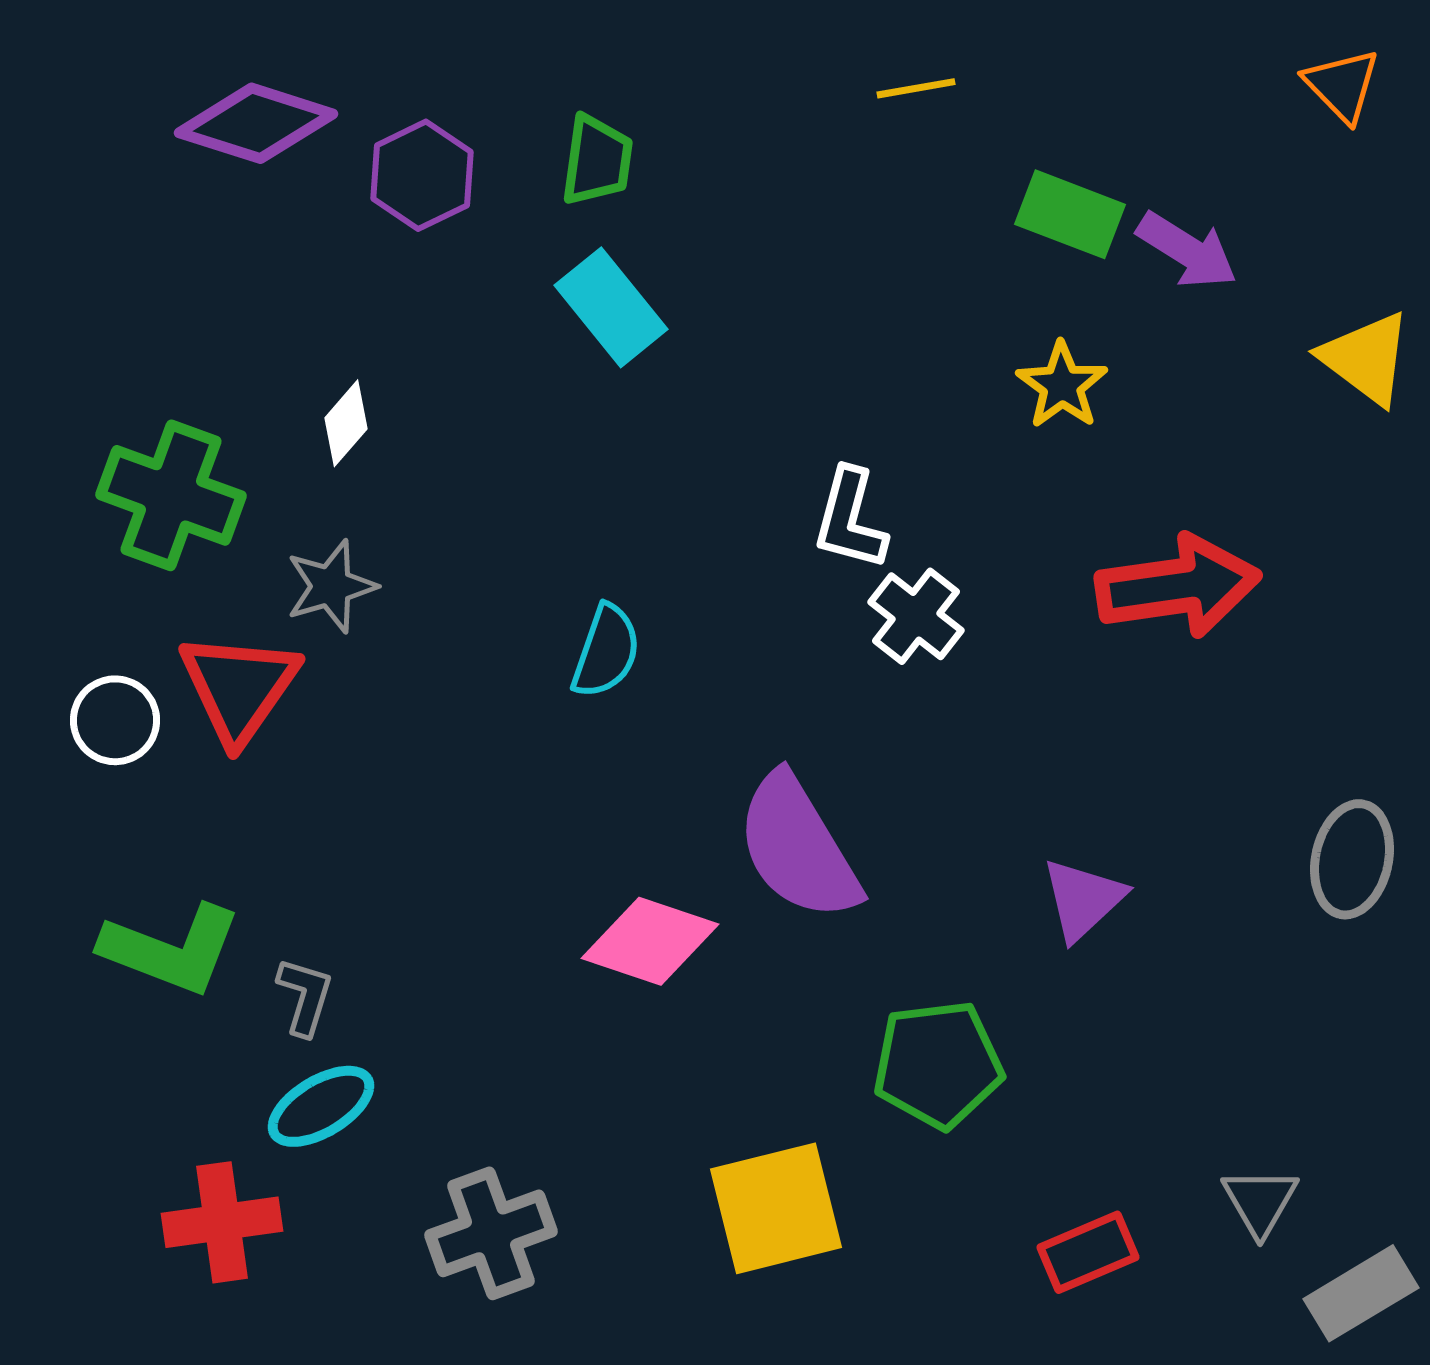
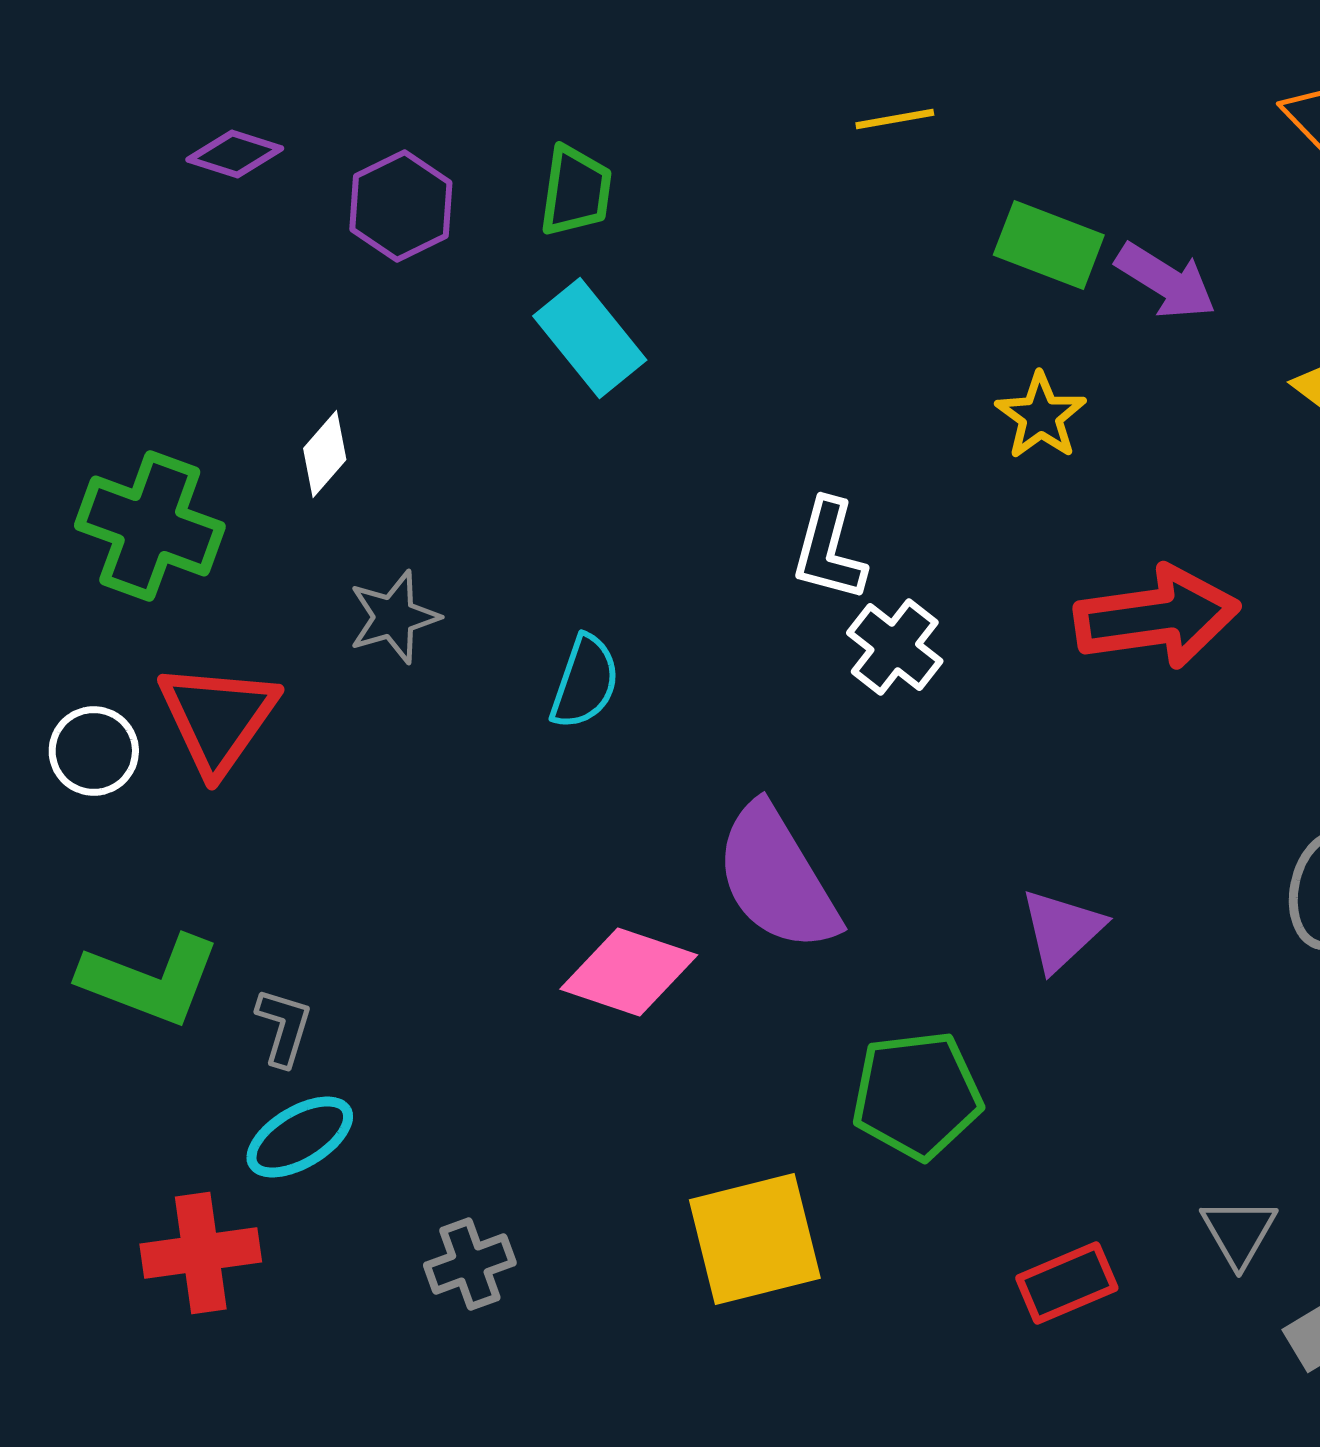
purple diamond: (256, 123) -> (235, 154), size x0.6
gray star: (331, 586) -> (394, 617), moved
gray cross: (491, 1233) -> (470, 1264), size x0.7

